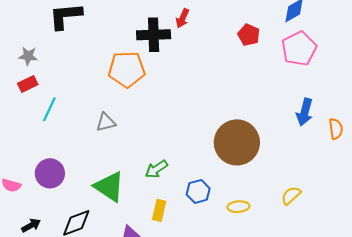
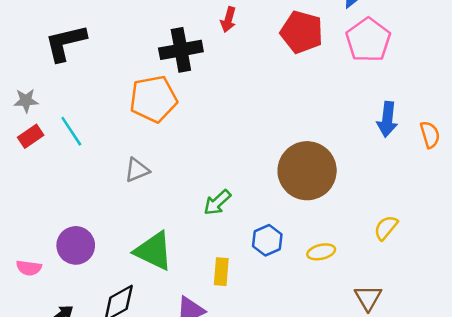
red arrow: (182, 18) -> (228, 20), moved
red pentagon: (249, 35) -> (302, 32), size x1.5
cyan line: (49, 109) -> (71, 131), moved, turned -50
green arrow: (156, 169) -> (217, 202), moved

